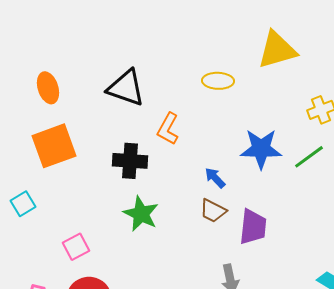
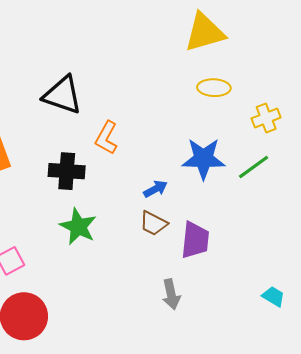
yellow triangle: (277, 50) -> (205, 32), moved
yellow ellipse: (218, 81) -> (214, 88), moved
blue arrow: (215, 178) -> (155, 189), turned 105

